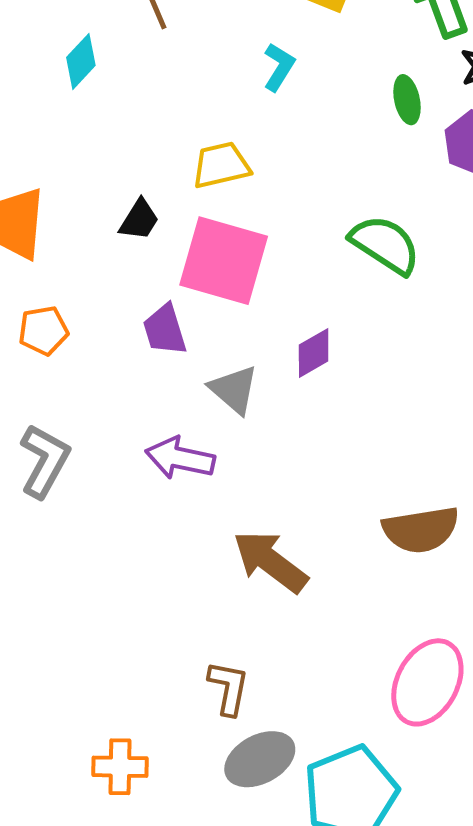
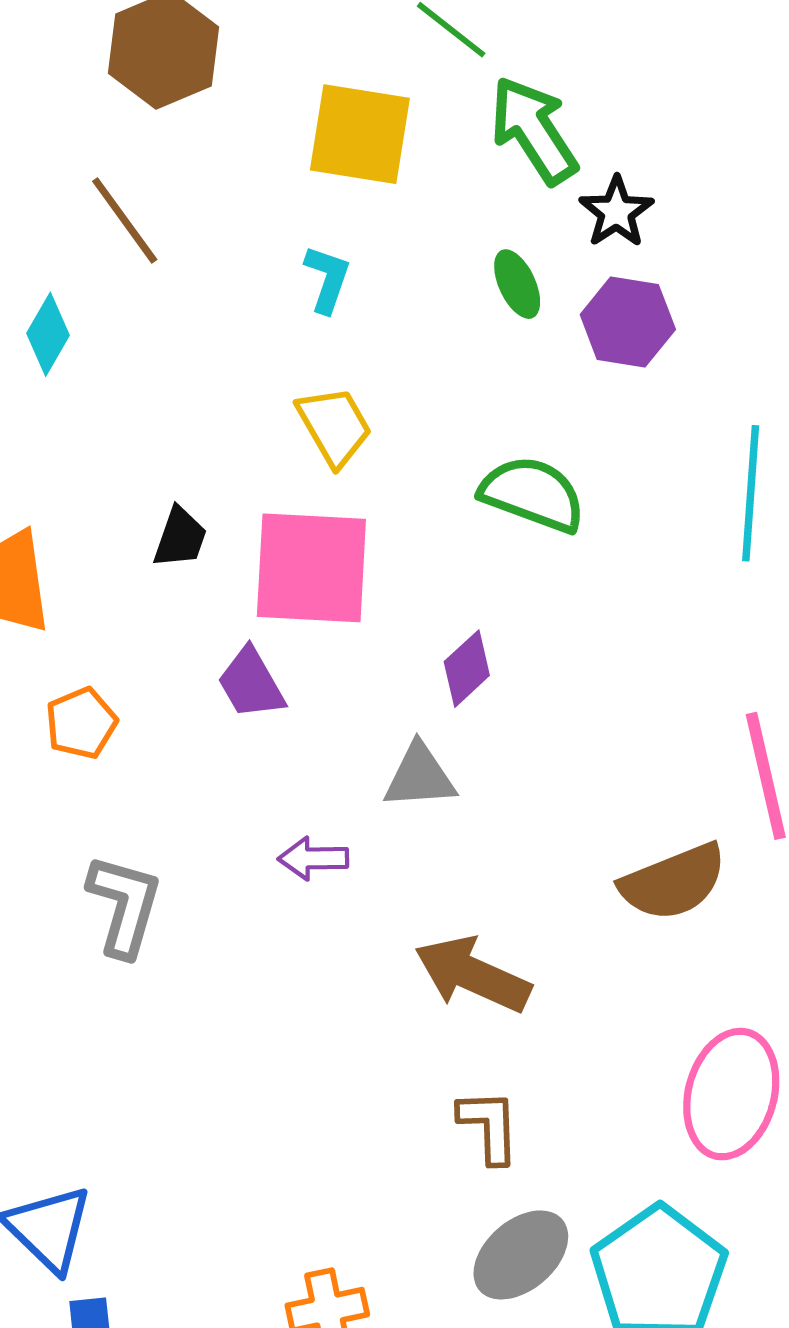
yellow trapezoid: (221, 165) -> (334, 426), moved, turned 86
gray triangle: (234, 390) -> (420, 776), moved, turned -32
purple arrow: (180, 458) -> (313, 858), size x0.7
brown L-shape: (229, 688) -> (489, 1126), moved

